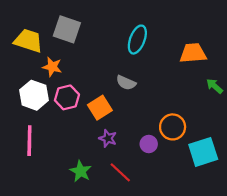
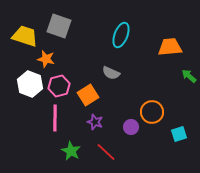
pink line: (29, 141) -> (55, 118), moved
cyan square: (203, 152) -> (179, 134), size x0.6

